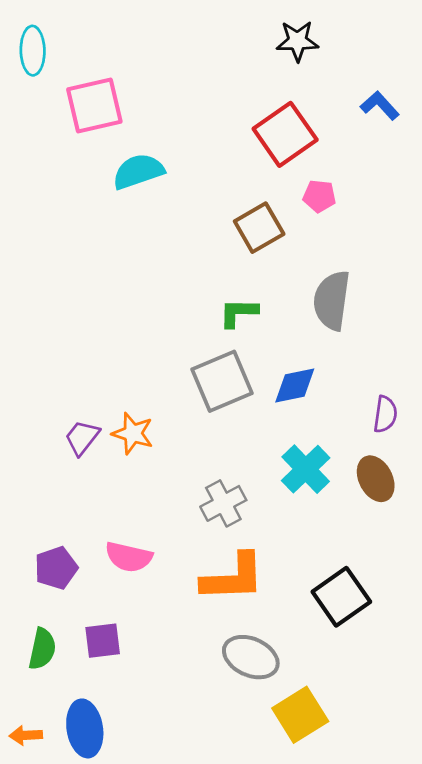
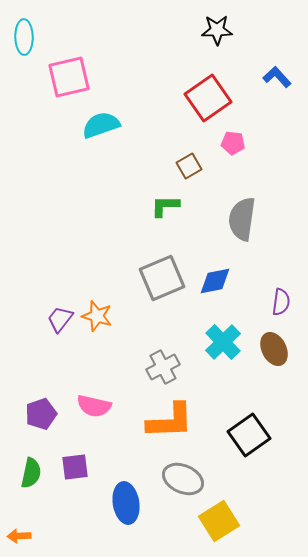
brown square: (259, 228) -> (189, 166), size x0.7
green L-shape: (238, 313) -> (165, 206), moved
blue ellipse: (85, 728) -> (126, 503), moved

